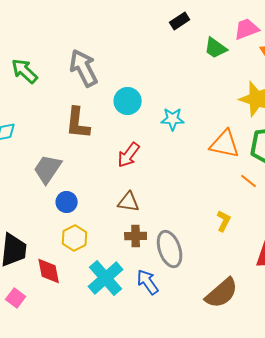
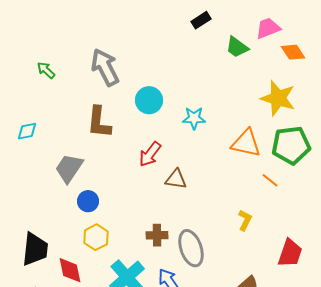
green arrow: (25, 71) -> (46, 70), size x0.7
brown triangle: (129, 202) -> (176, 179), moved

